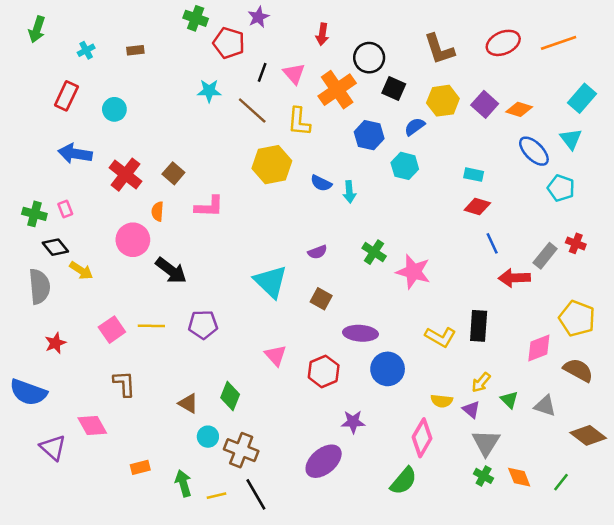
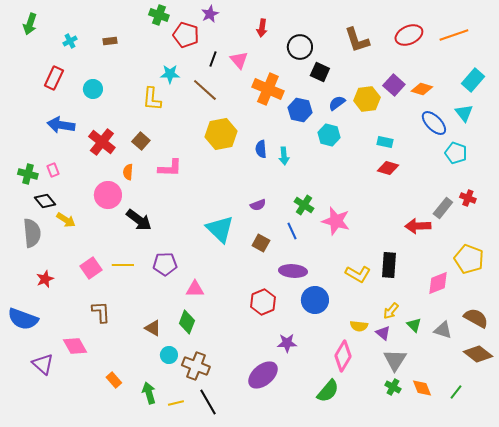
orange cross: (337, 90) -> (268, 89), moved, turned -32
yellow hexagon: (443, 101) -> (367, 99), moved
yellow L-shape: (299, 122) -> (152, 99), moved
blue semicircle: (321, 183) -> (261, 149), turned 60
blue line: (492, 243) -> (292, 231), moved
pink triangle: (276, 355) -> (195, 289), moved, turned -48
brown semicircle: (578, 370) -> (476, 318), moved
orange rectangle: (140, 467) -> (114, 380), turned 63

